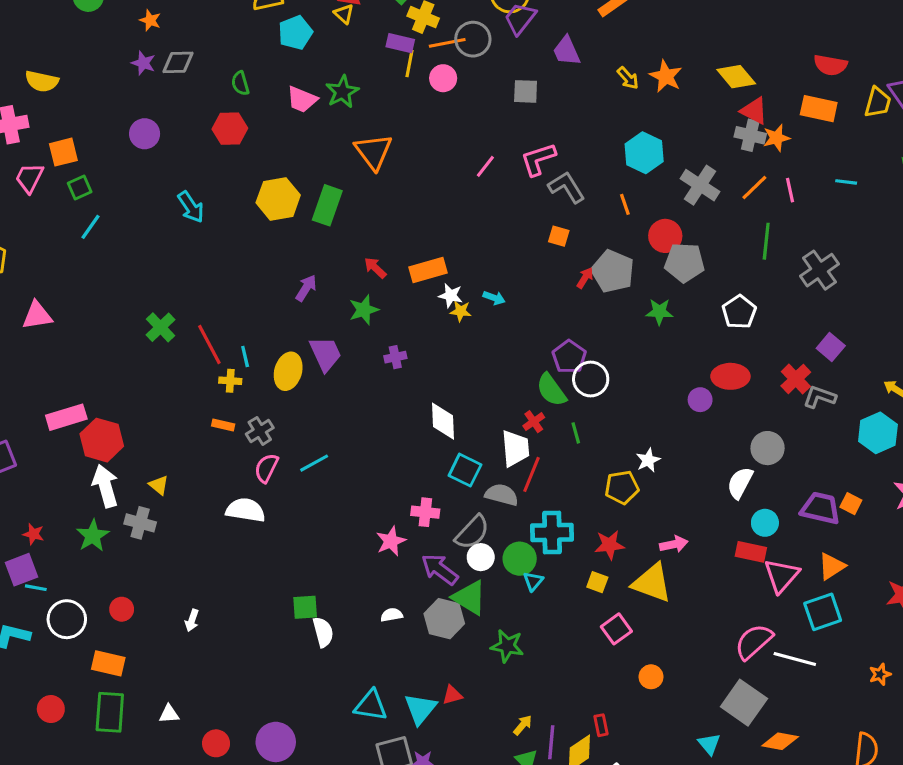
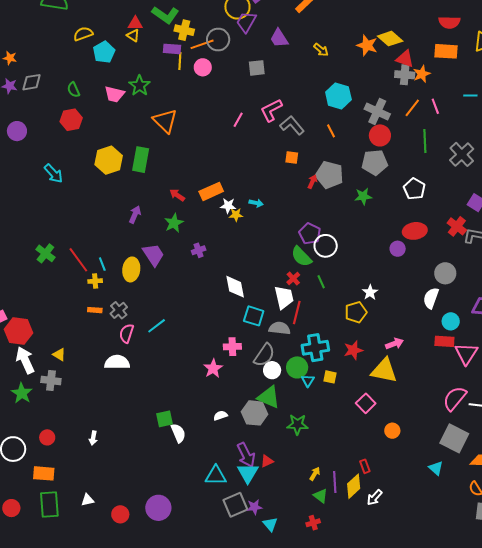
orange star: (666, 76) -> (367, 45), moved
red circle: (665, 236) -> (380, 135), moved
purple arrow: (440, 569) -> (246, 455), moved, turned -145
yellow square: (597, 582) -> (330, 377), moved

